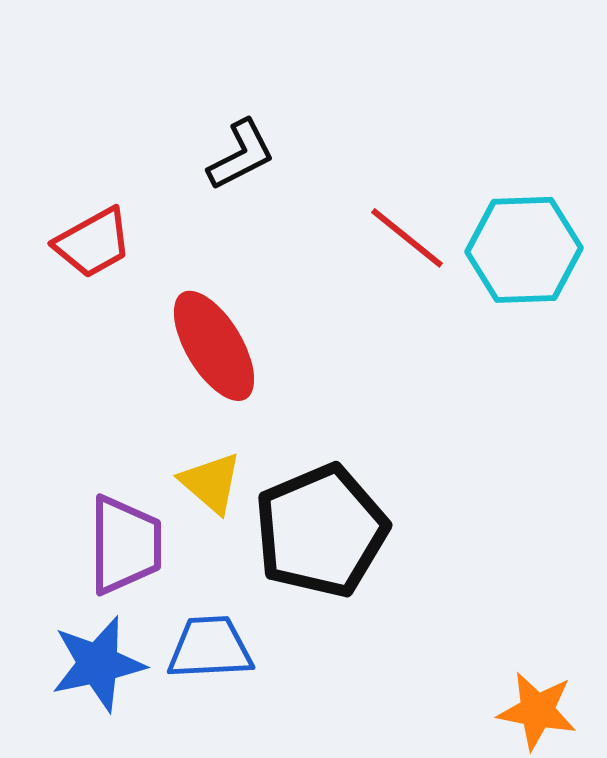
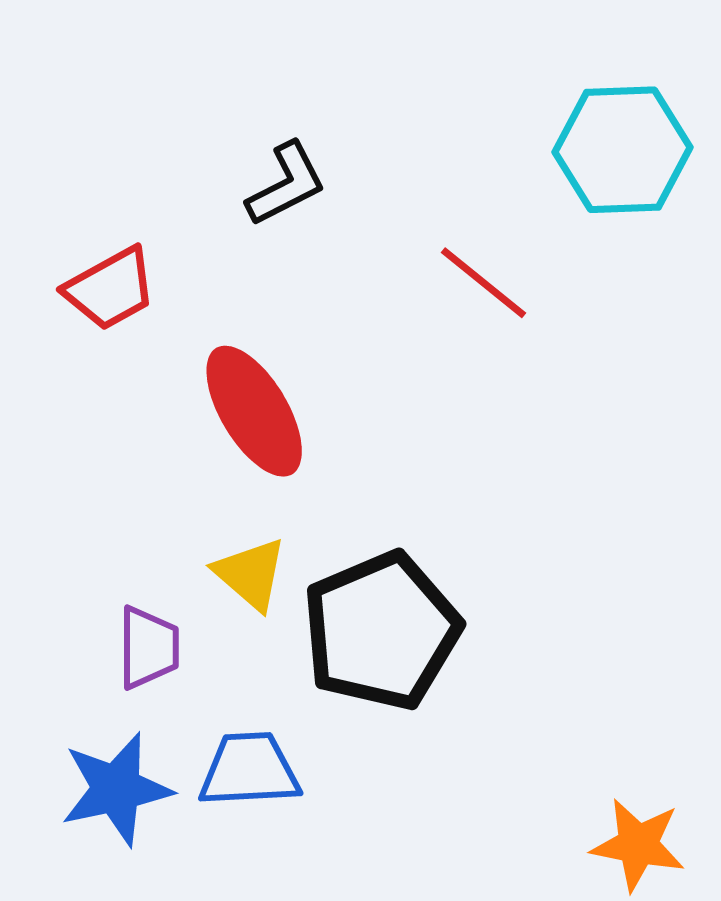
cyan hexagon: (524, 250) -> (622, 150), moved
purple trapezoid: (125, 545) -> (148, 648), size x0.7

